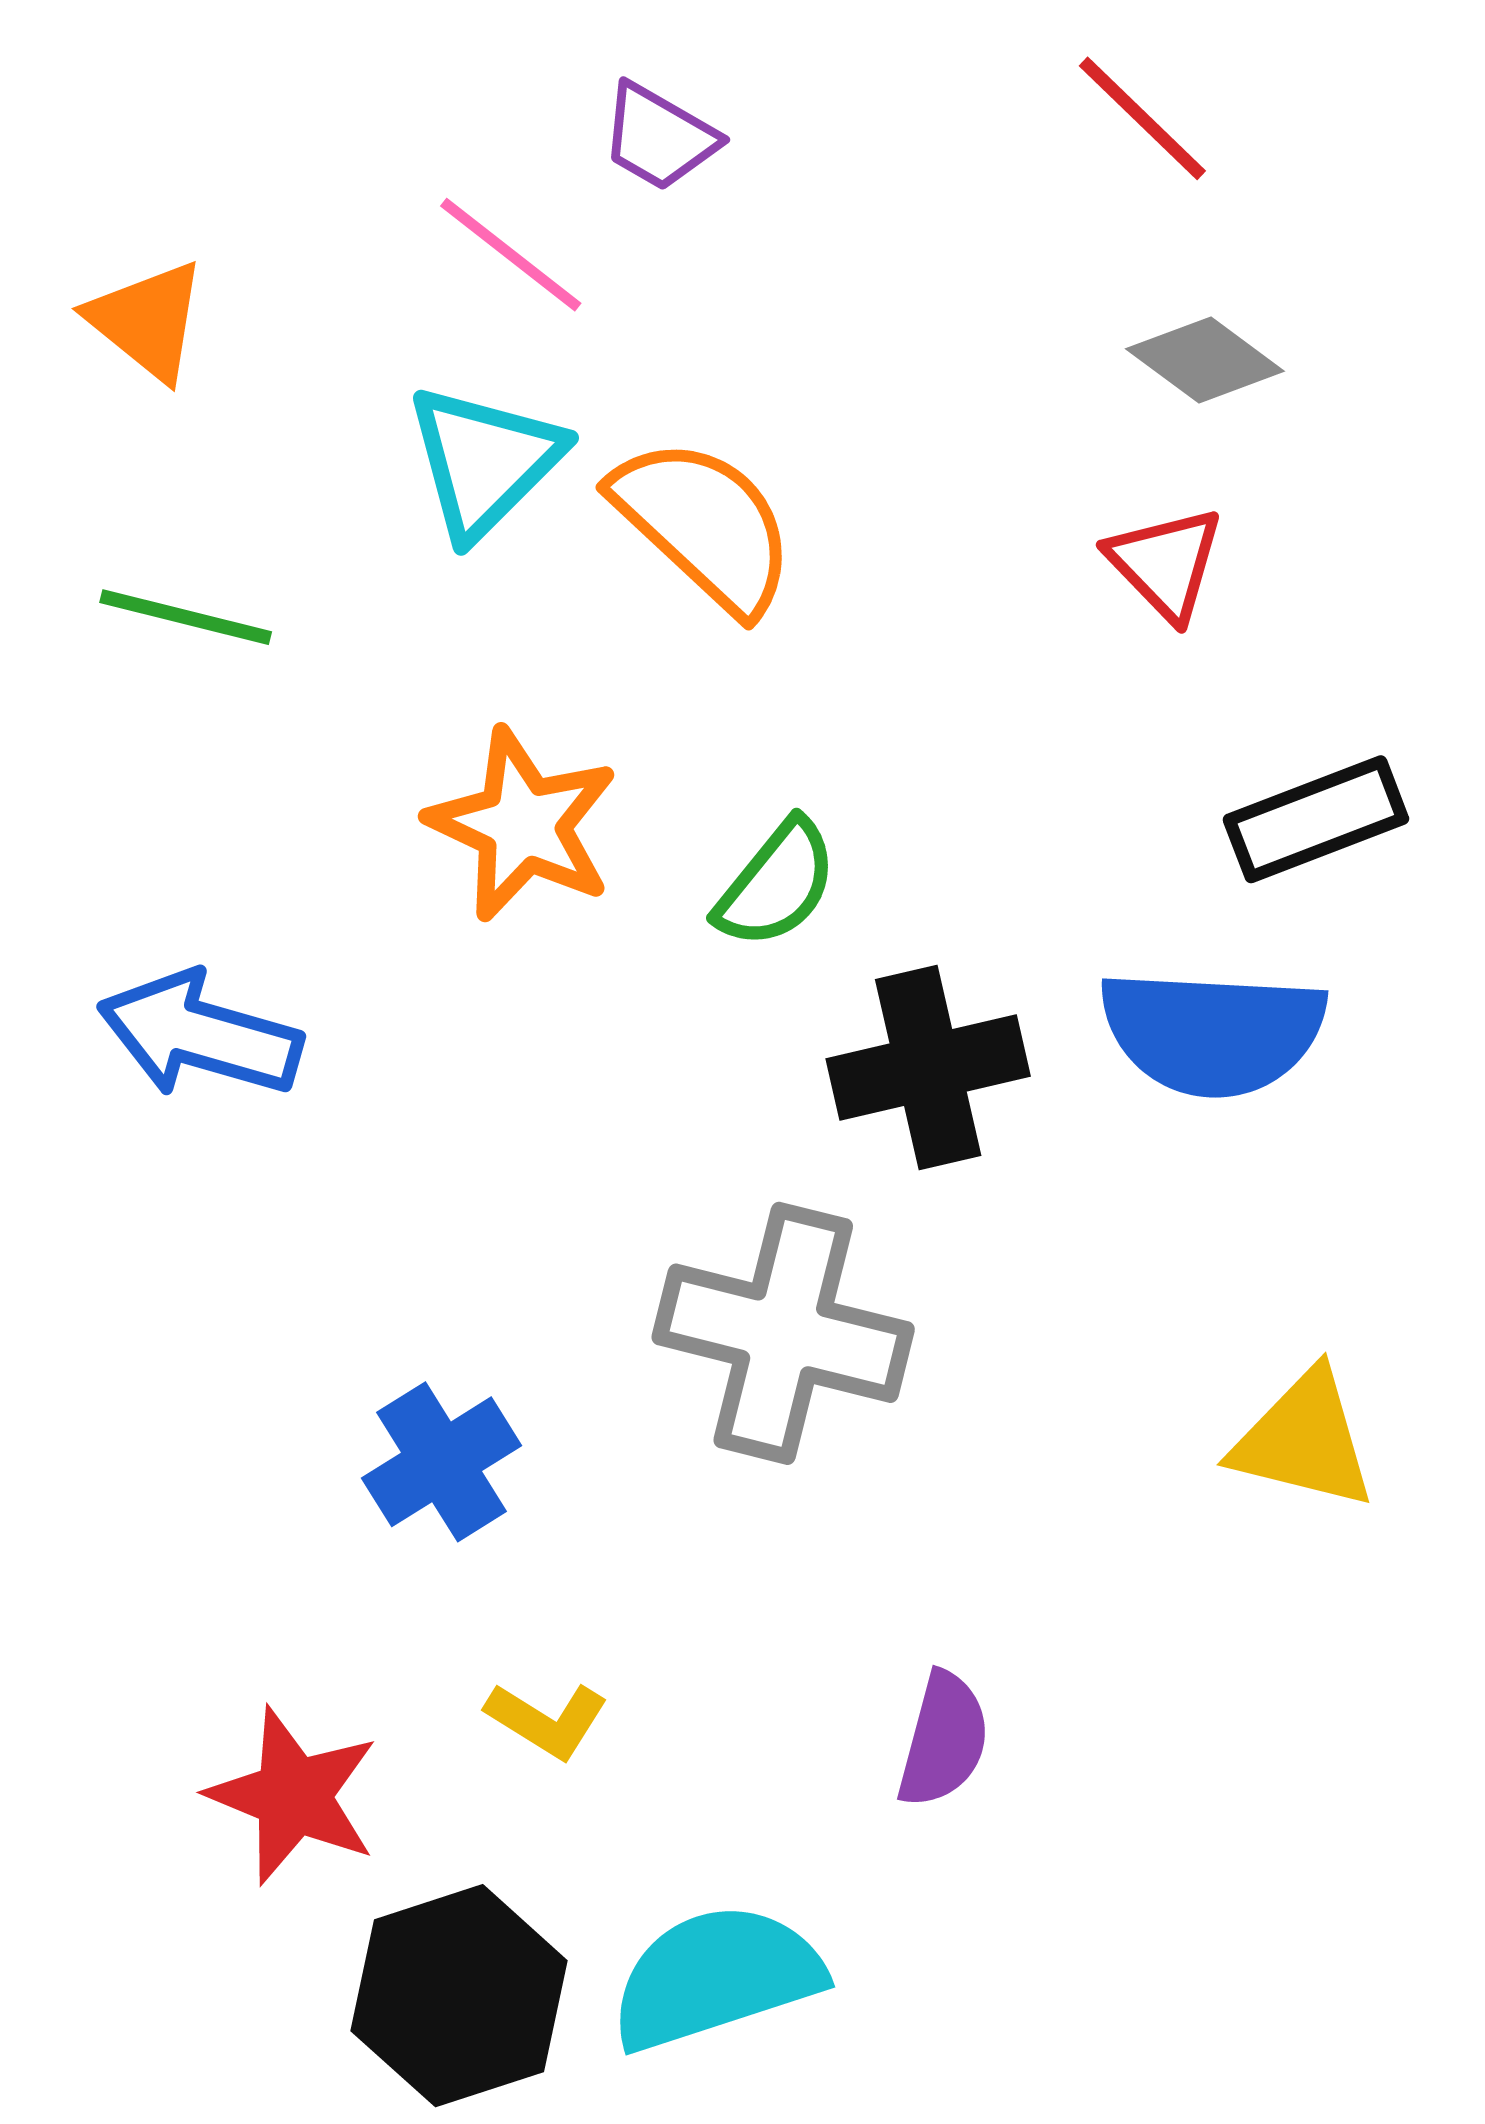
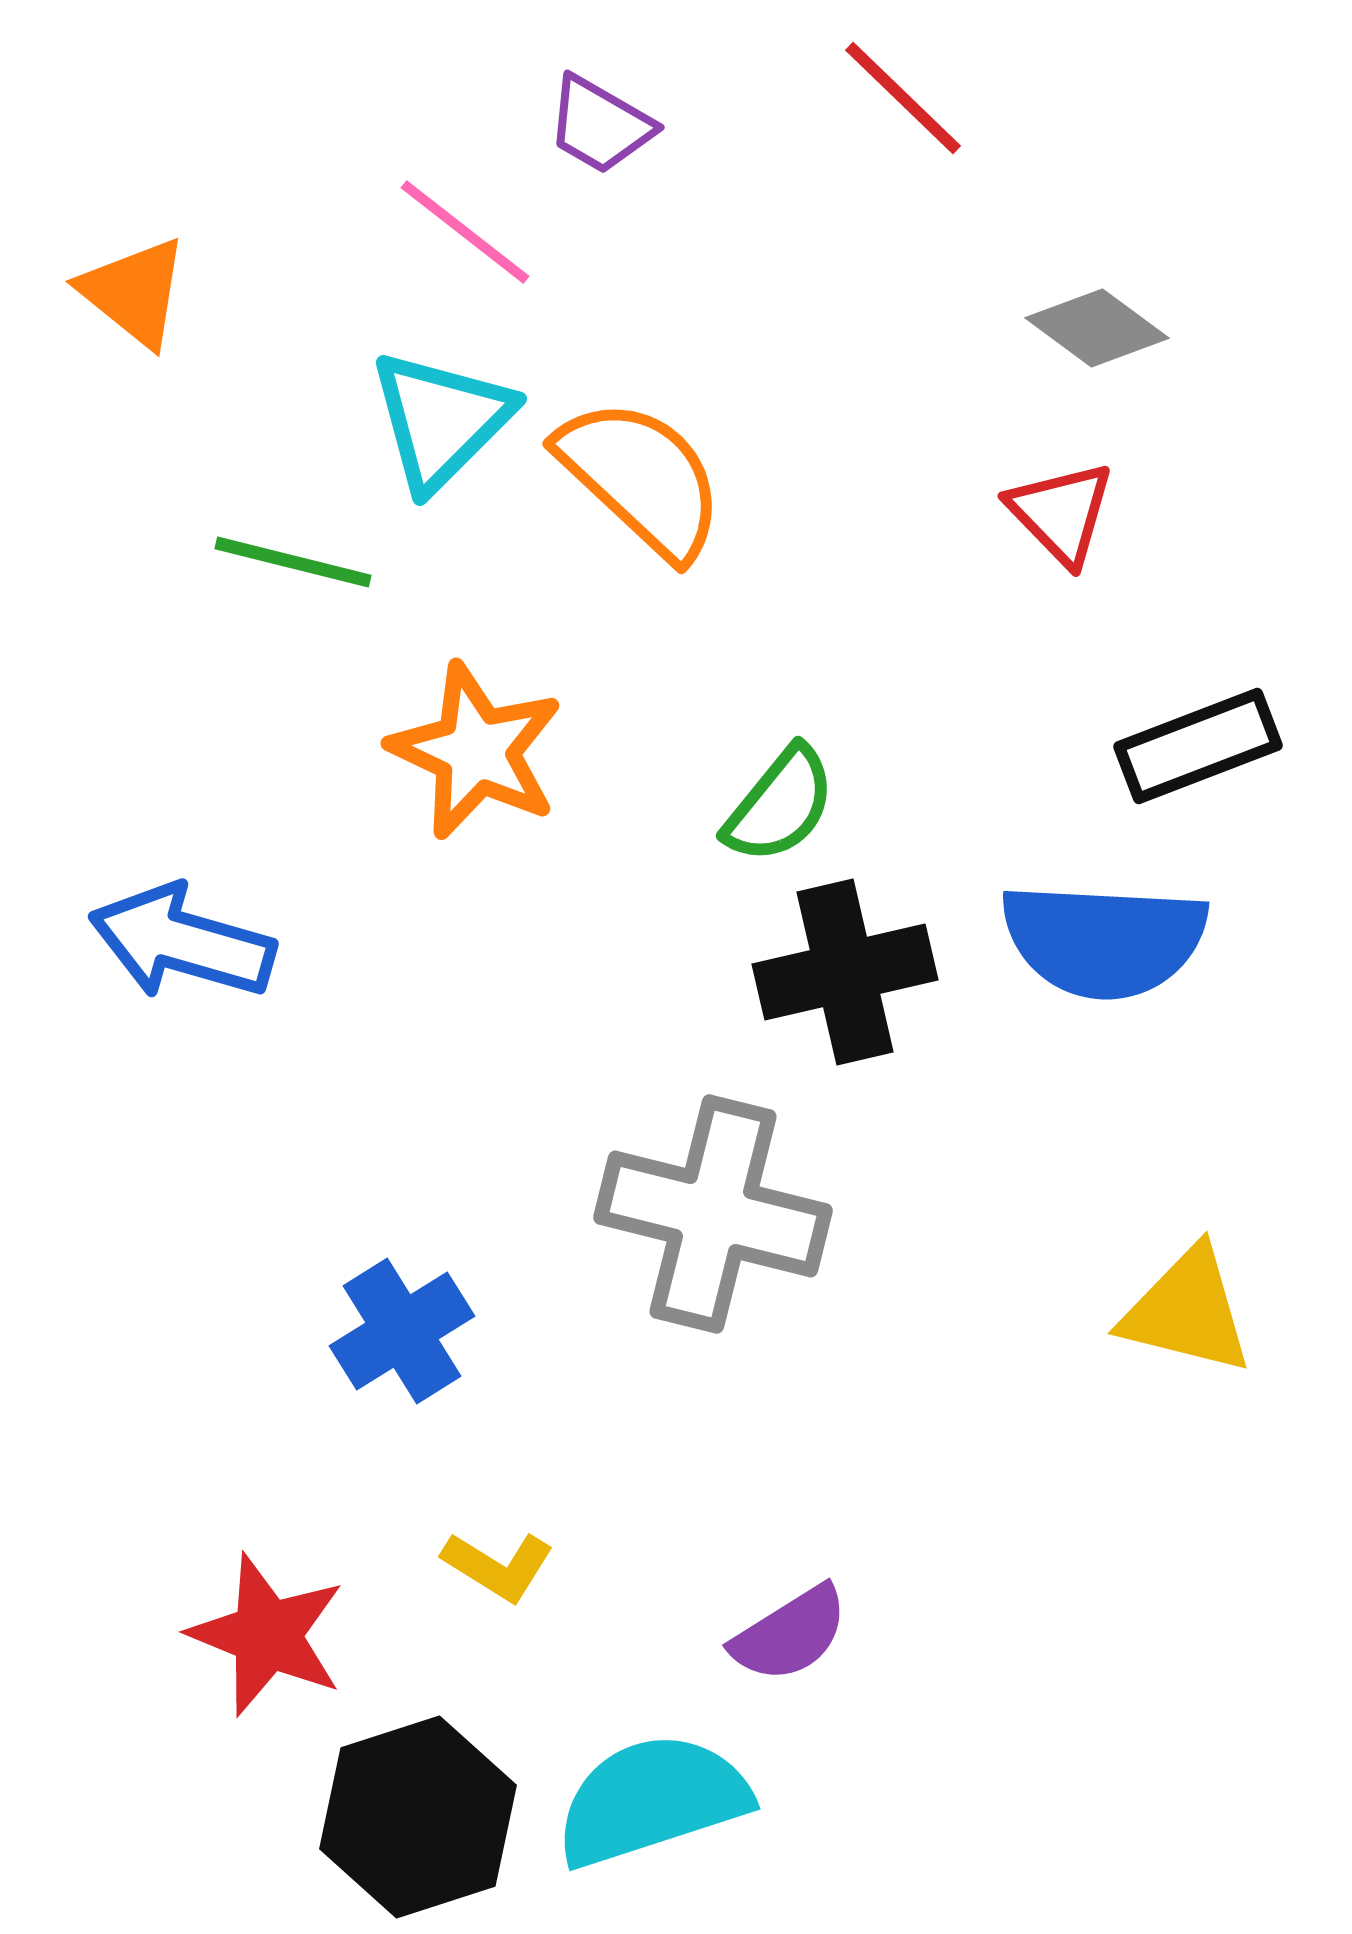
red line: (1142, 118) -> (903, 98), moved
green line: (186, 617) -> (293, 562), moved
green semicircle: (777, 884) -> (780, 805), moved
purple semicircle: (944, 1740) -> (790, 1634), moved, turned 43

